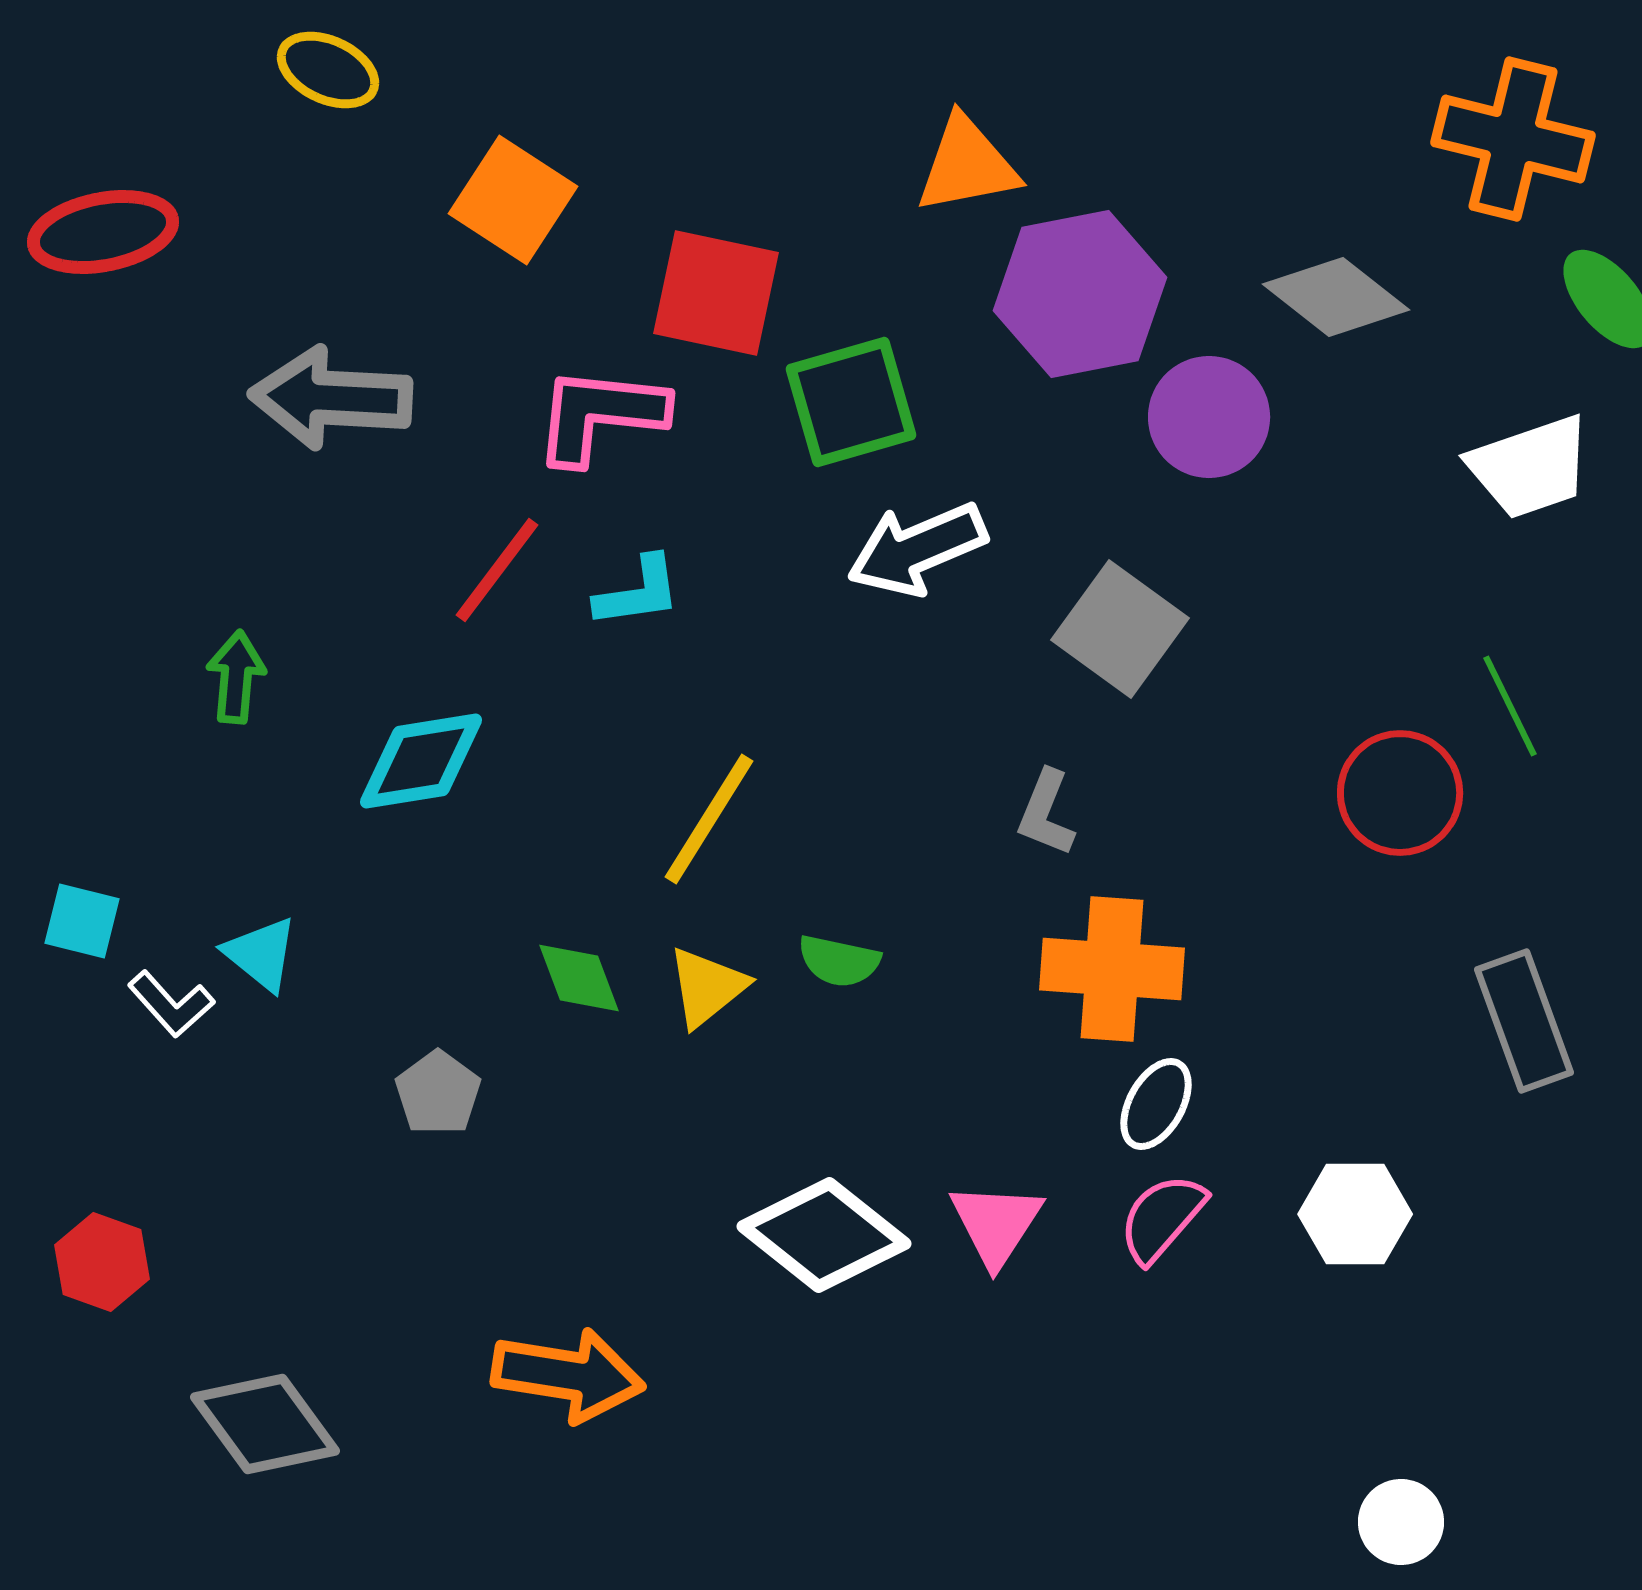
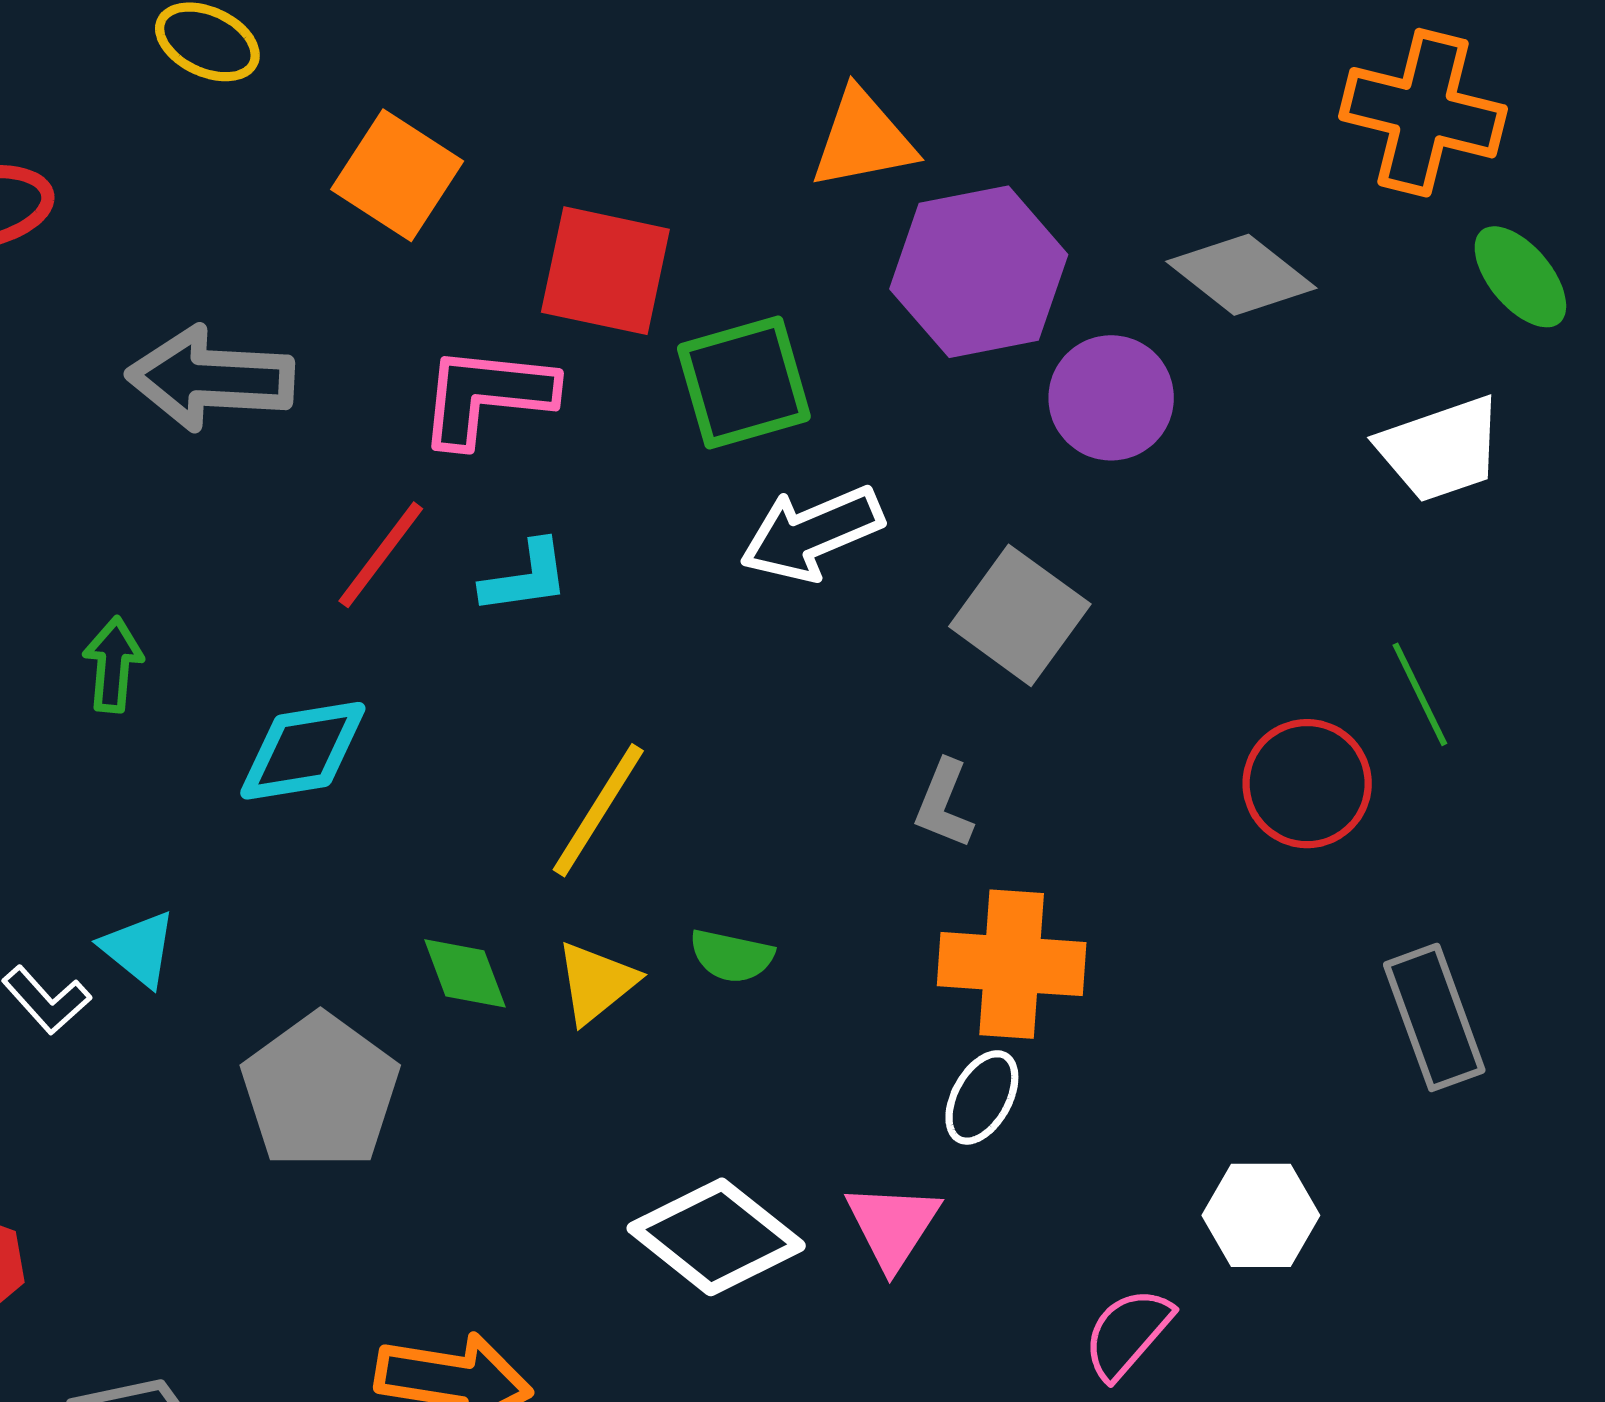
gray pentagon: (438, 1093) -> (320, 1091), size x1.8
white ellipse: (1156, 1104) -> (982, 1097), moved
pink semicircle: (1162, 1218) -> (1128, 1333), moved

